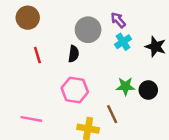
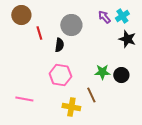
purple arrow: (118, 20) -> (104, 17), moved
cyan cross: (123, 42) -> (122, 16), moved
red line: (37, 55) -> (39, 33), moved

